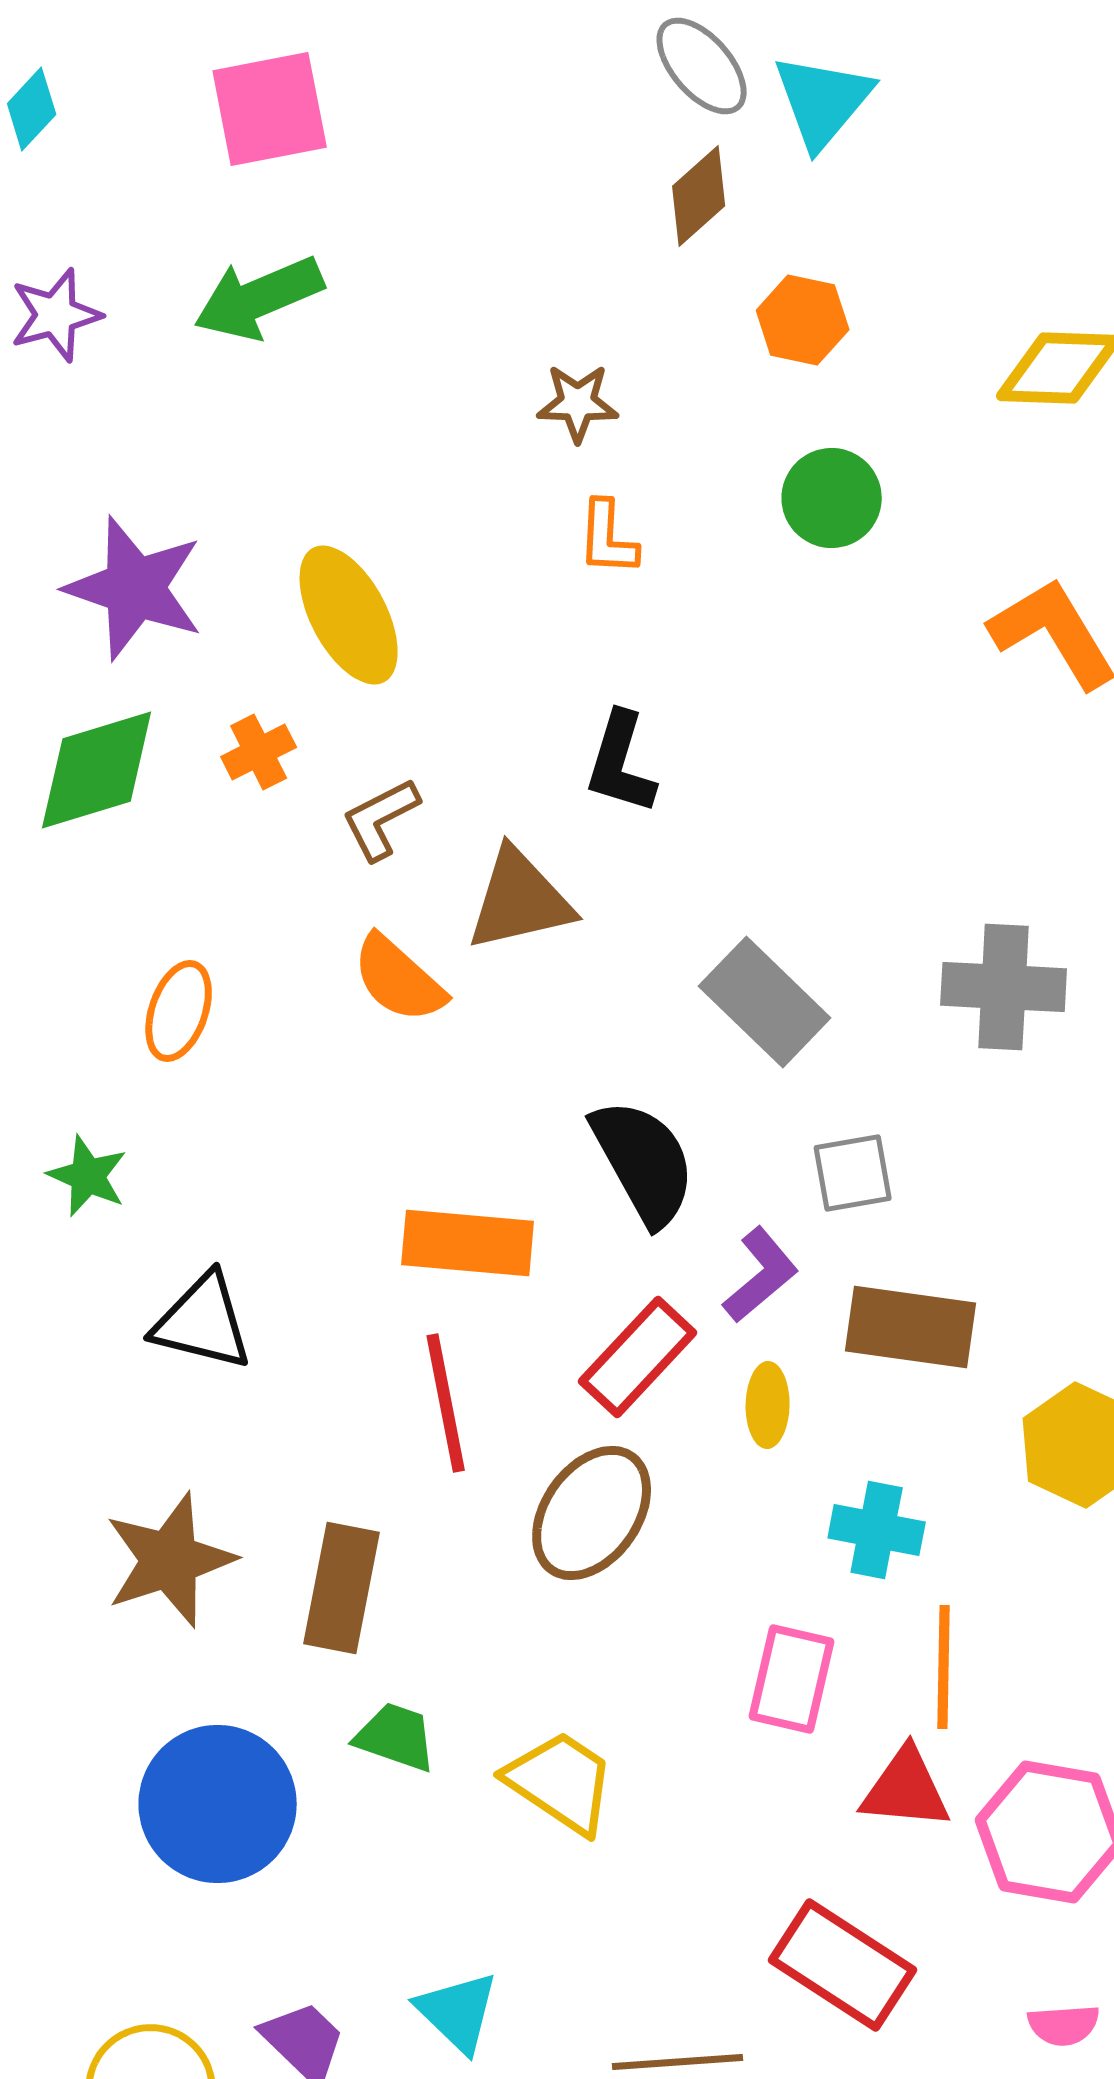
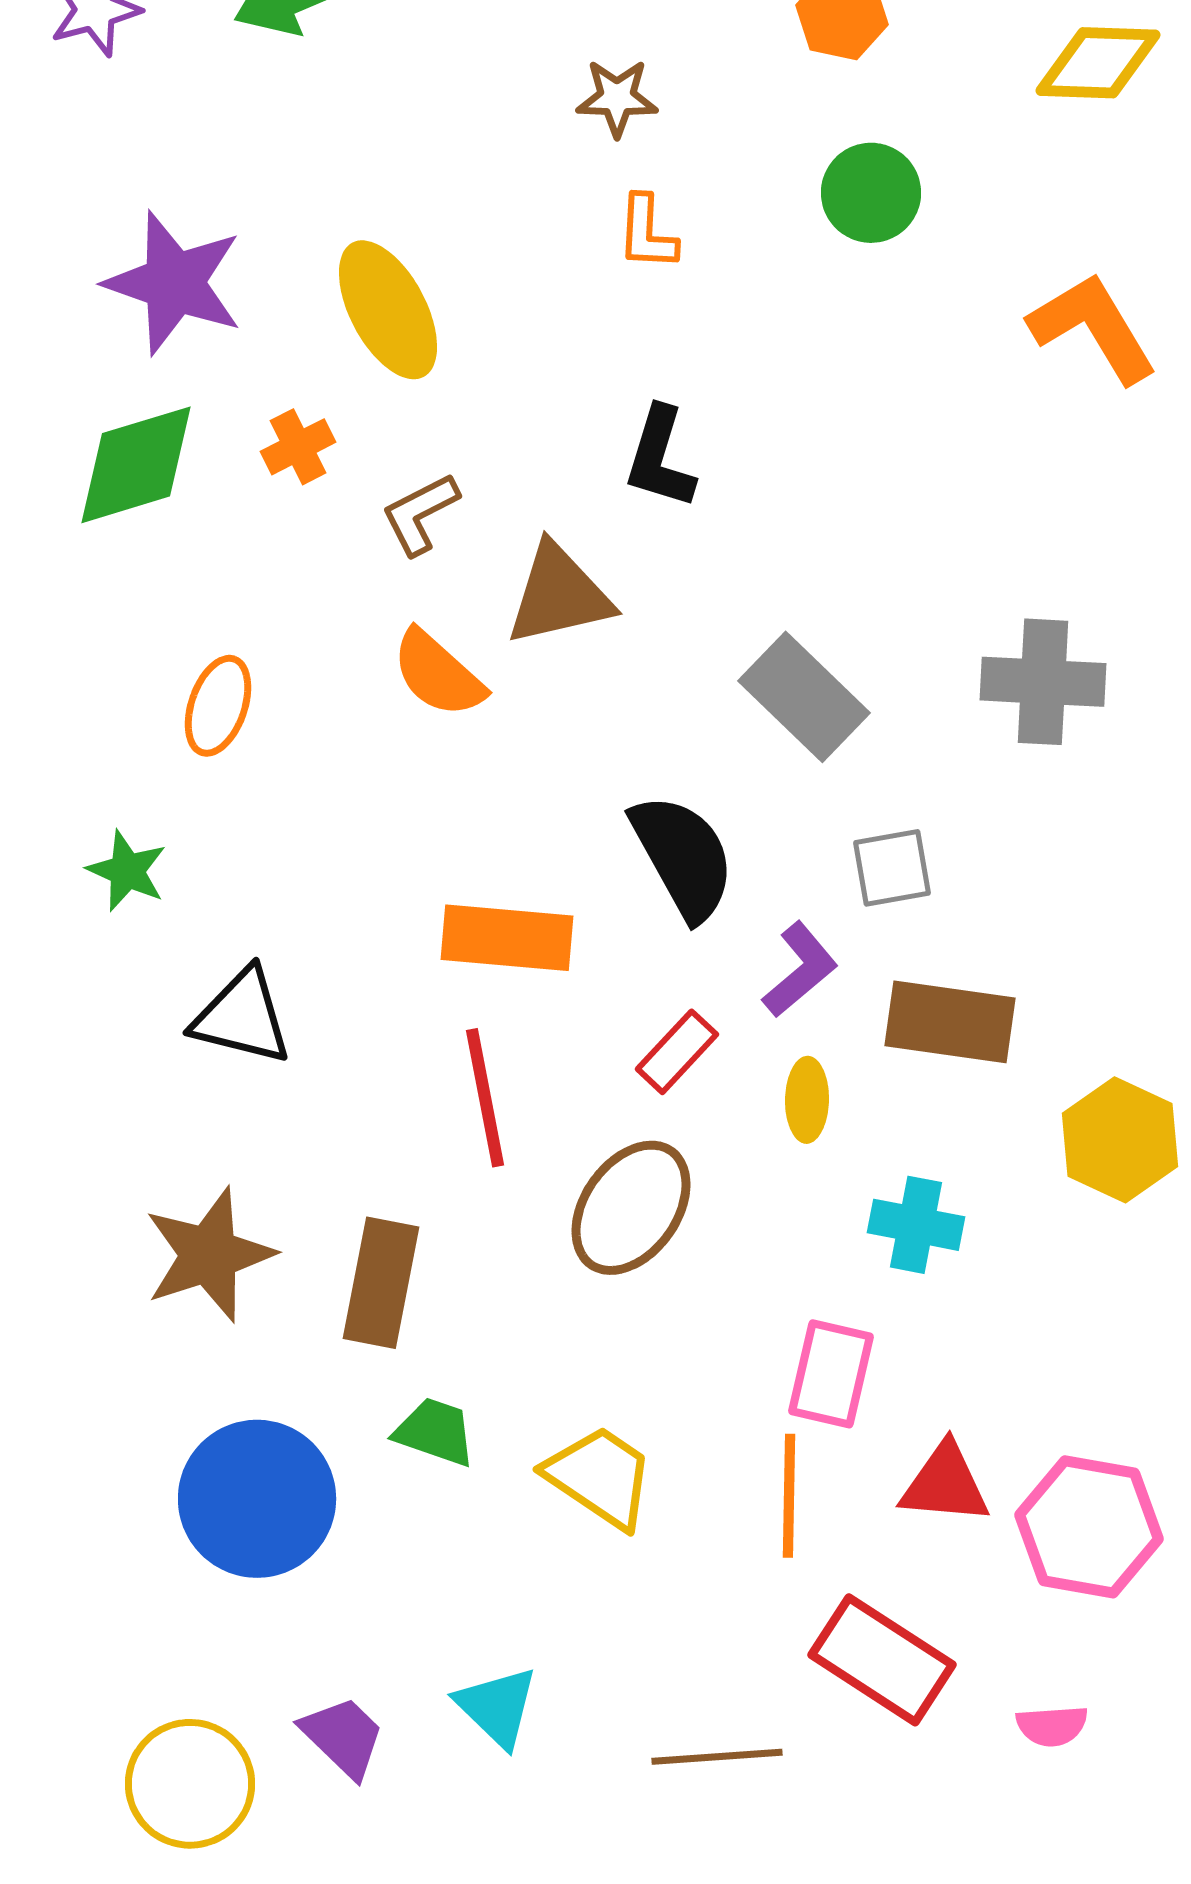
red rectangle: (638, 1357) -> (677, 1052), size x0.7
orange line: (944, 1667) -> (789, 1496), moved
pink semicircle: (1064, 2025) -> (1052, 1726), moved

